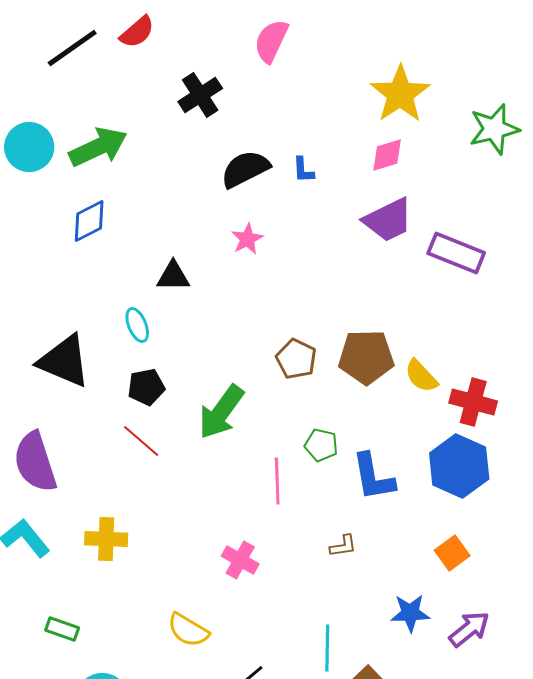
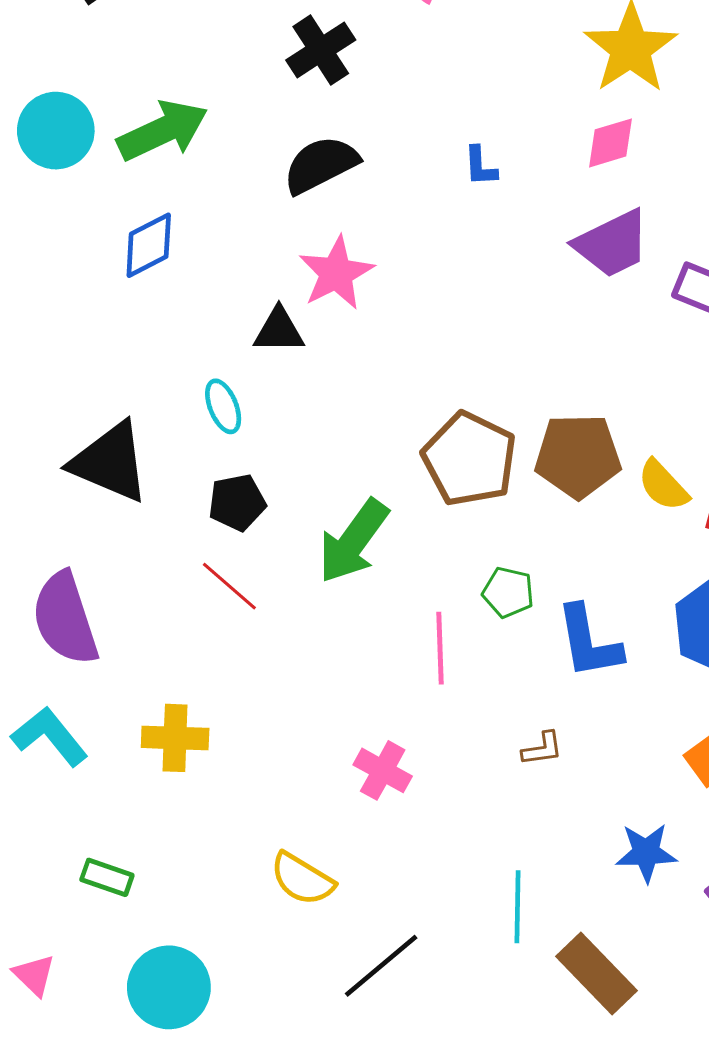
black semicircle: (245, 169) -> (321, 165), moved
pink star: (247, 239) -> (336, 273), moved, size x1.5
brown pentagon: (296, 359) -> (469, 459), size x1.5

